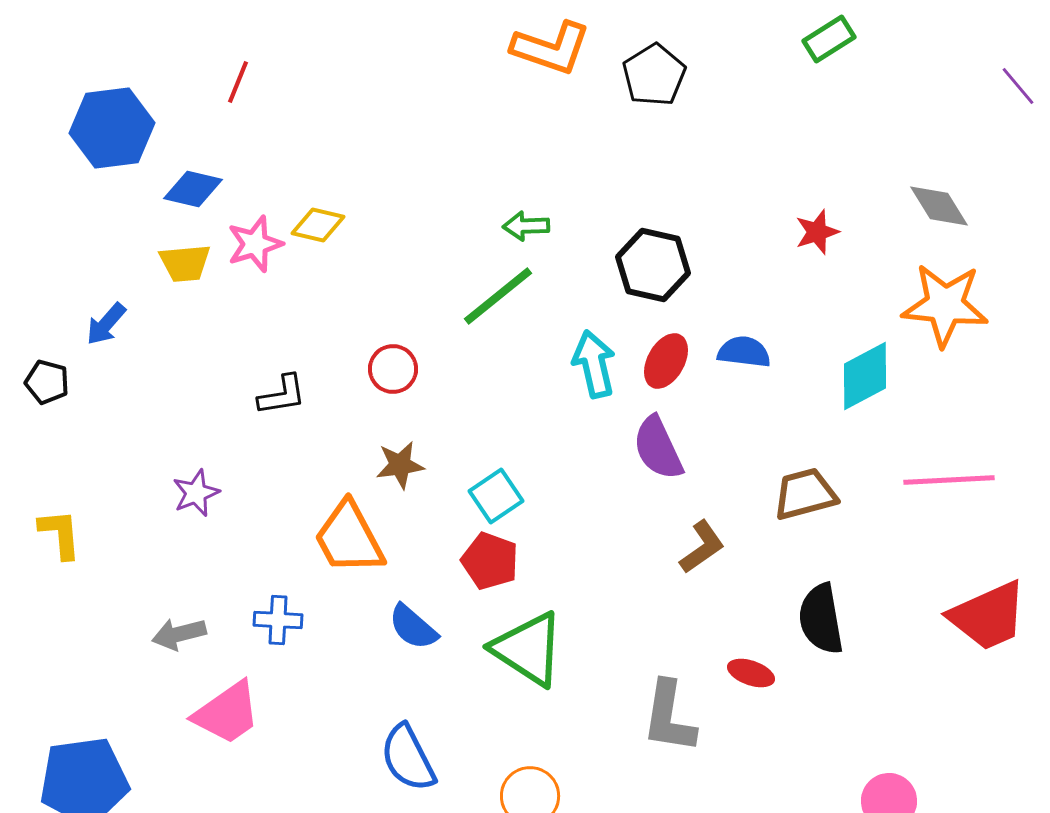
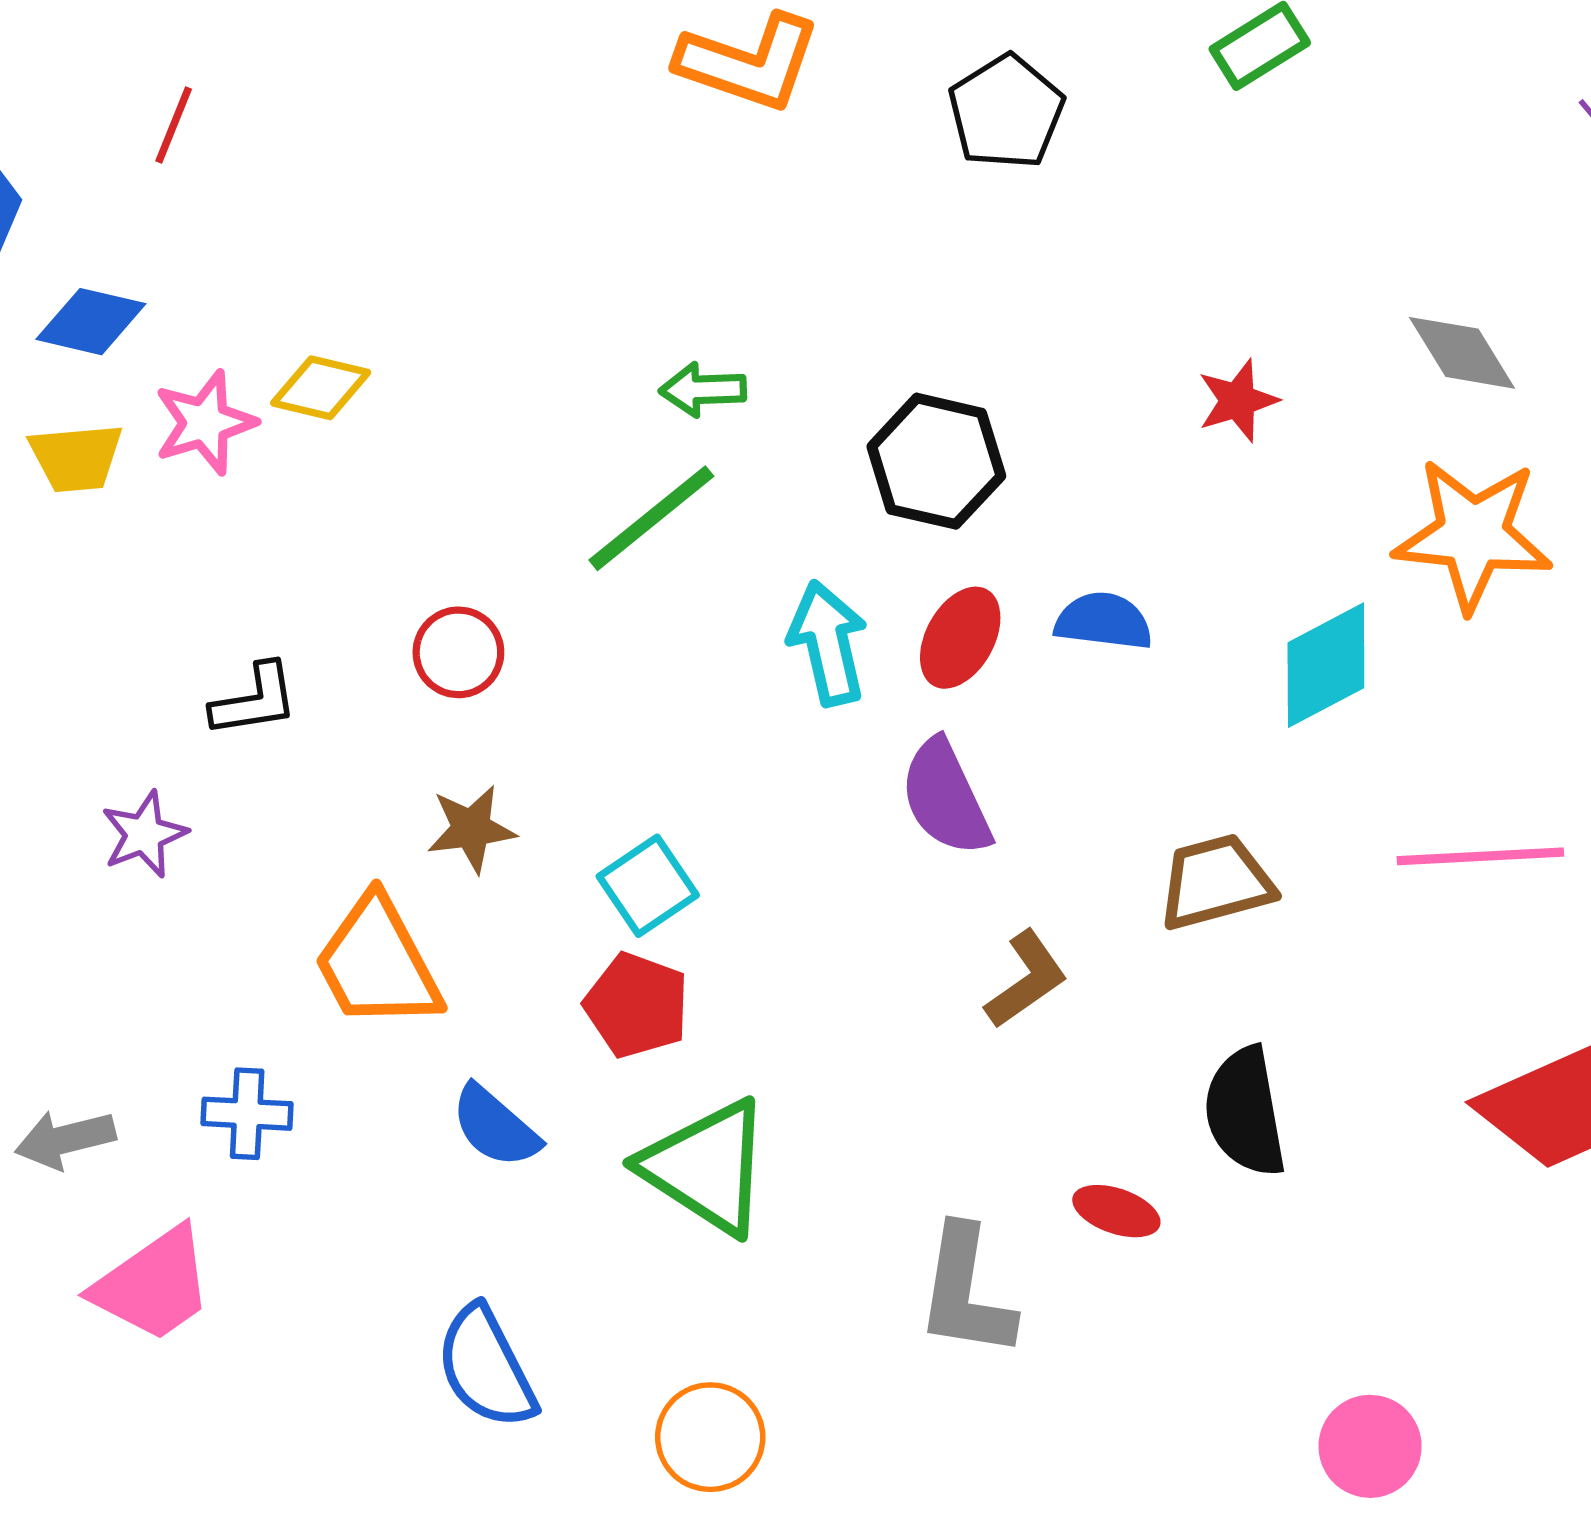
black pentagon: (654, 75) -> (1006, 112), moved
purple star: (196, 493) -> (144, 834), moved

